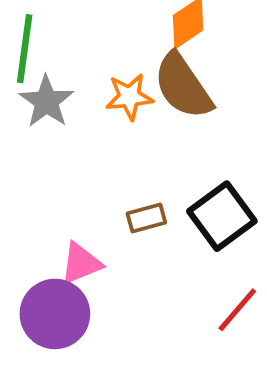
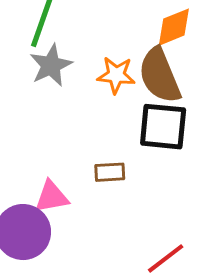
black square: (222, 216) -> (163, 127), moved, turned 30

